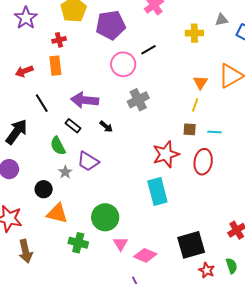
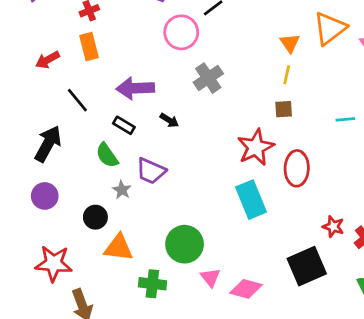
cyan line: (214, 132) -> (345, 119), moved
red ellipse: (203, 162) -> (297, 168), moved
red star: (207, 270) -> (333, 227), moved

